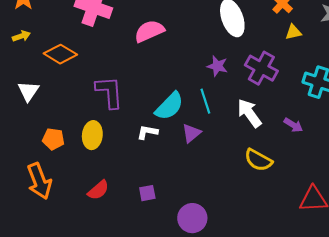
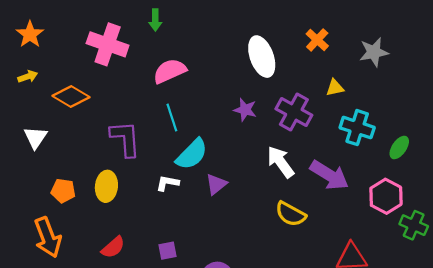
yellow triangle: (293, 32) -> (335, 88), moved
cyan line: (205, 101) -> (172, 118), moved
purple arrow: (293, 125) -> (329, 175), size x1.8

